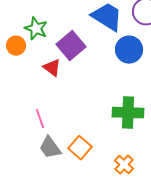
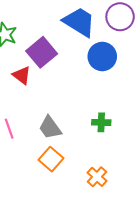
green cross: (128, 113) -> (101, 122), size x0.6
gray trapezoid: (50, 148) -> (50, 128), moved

